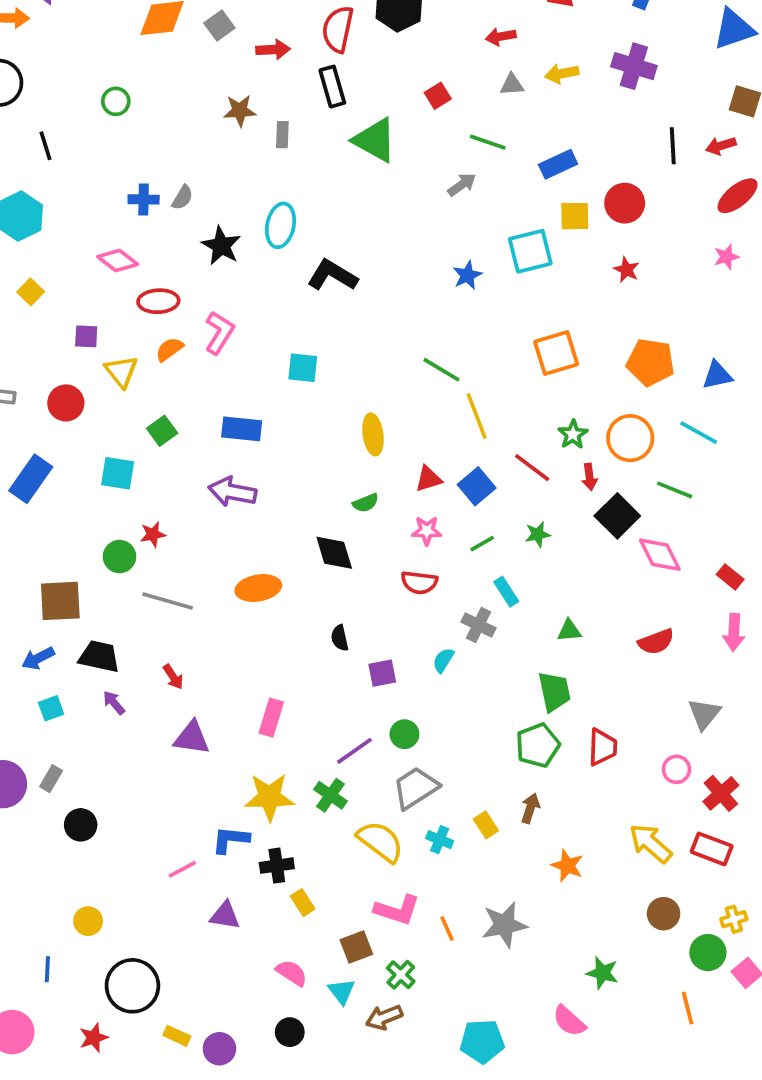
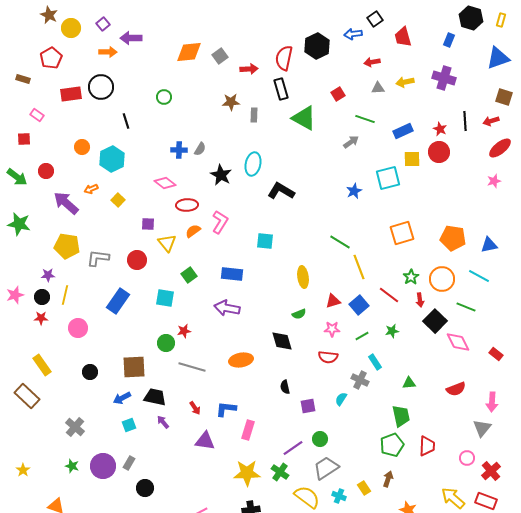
red star: (627, 270) -> (440, 129), moved
pink arrow: (734, 632) -> (492, 402), moved
blue L-shape: (231, 840) -> (226, 409), moved

